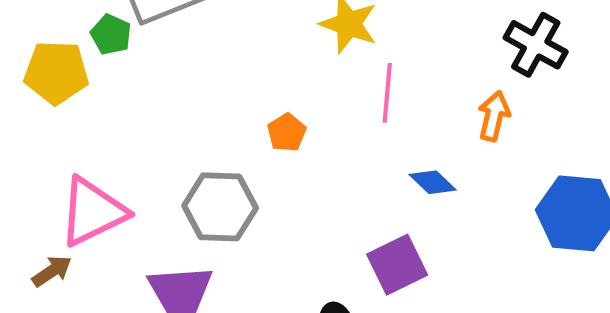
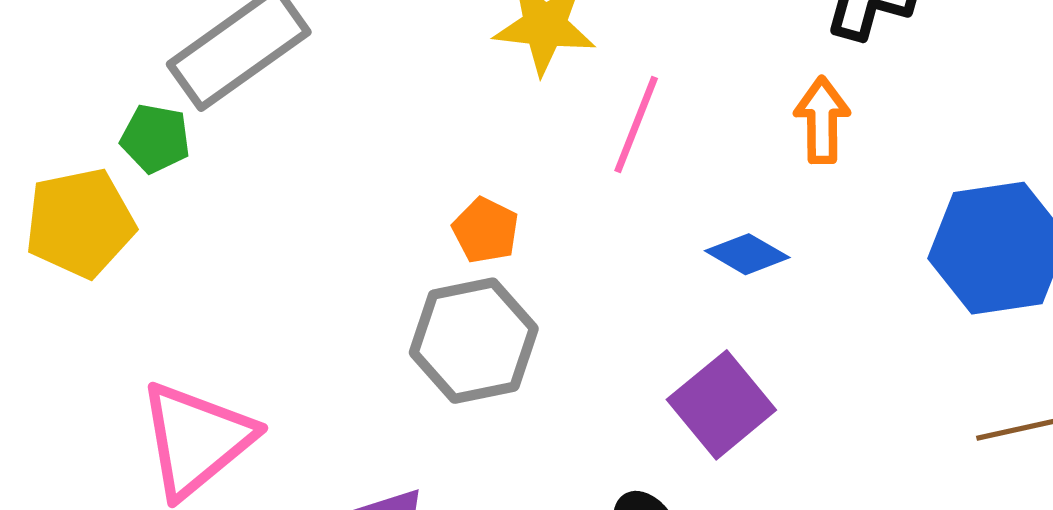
pink line: (387, 93) -> (636, 124), turned 30
gray hexagon: (220, 207) -> (474, 341), moved

